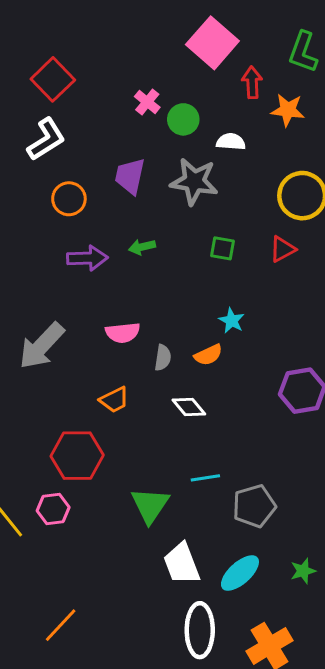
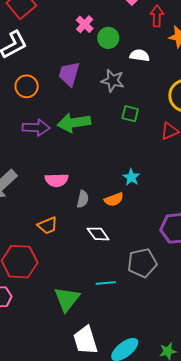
gray star: (194, 181) -> (113, 81), size x0.7
green arrow: (142, 247) -> (74, 123), size x1.8
green square: (223, 248) -> (130, 114), moved
gray pentagon: (254, 506) -> (142, 263), moved

